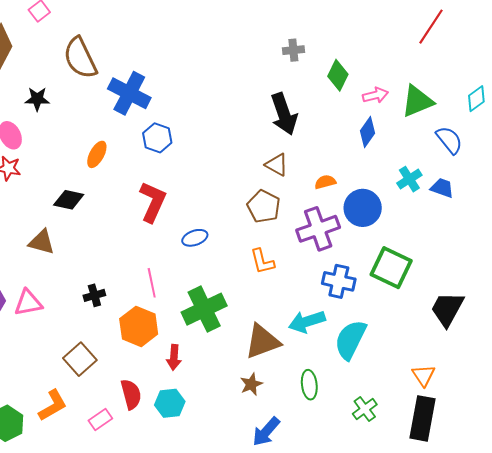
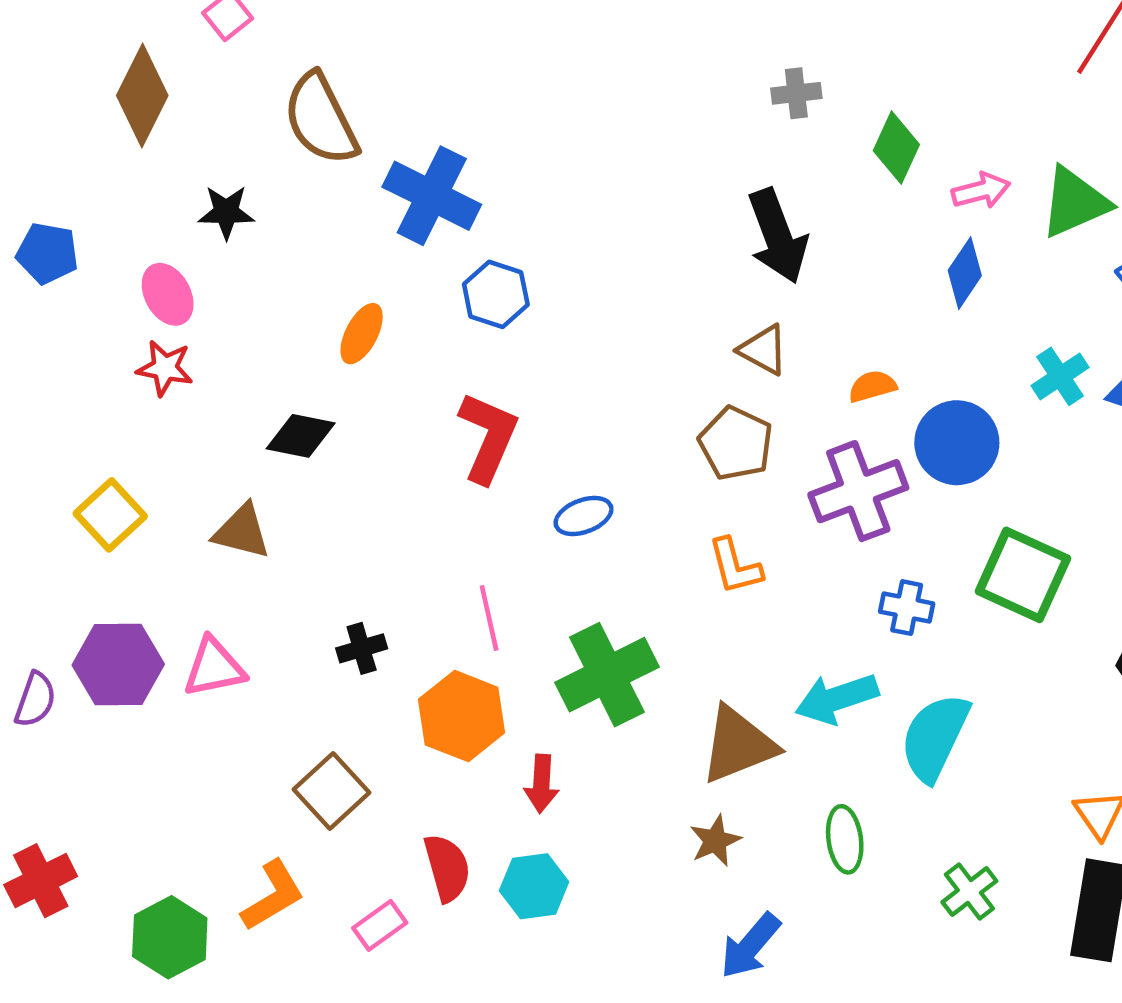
blue cross: (339, 281) -> (907, 608), size x0.7

